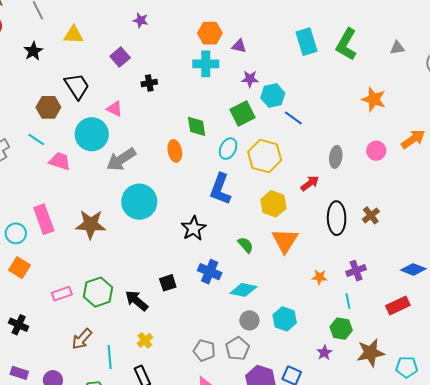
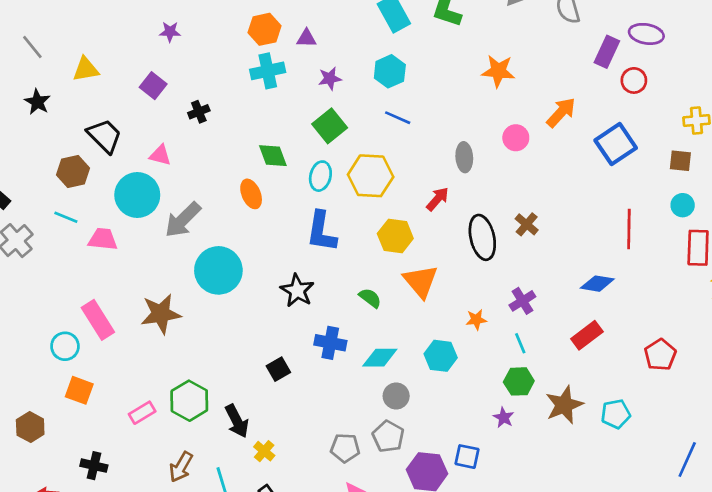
cyan hexagon: (273, 95) -> (390, 71), moved
black arrow: (137, 301) -> (237, 421), moved, turned -145
cyan hexagon: (285, 319) -> (441, 356), moved

